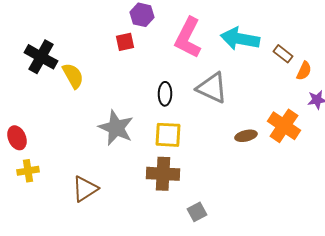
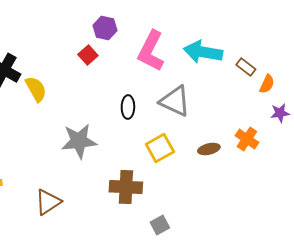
red square: (125, 42) -> (88, 55), turned -30
orange cross: (284, 126) -> (247, 139), size x0.7
gray star: (116, 128) -> (79, 141), turned -30
yellow square: (168, 135) -> (160, 148), moved, turned -32

